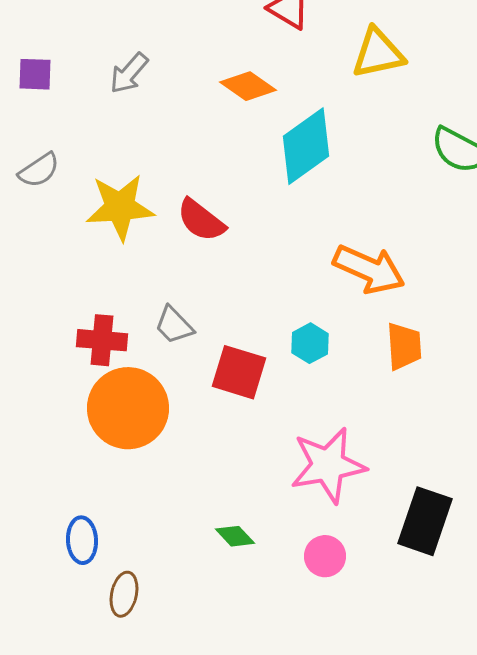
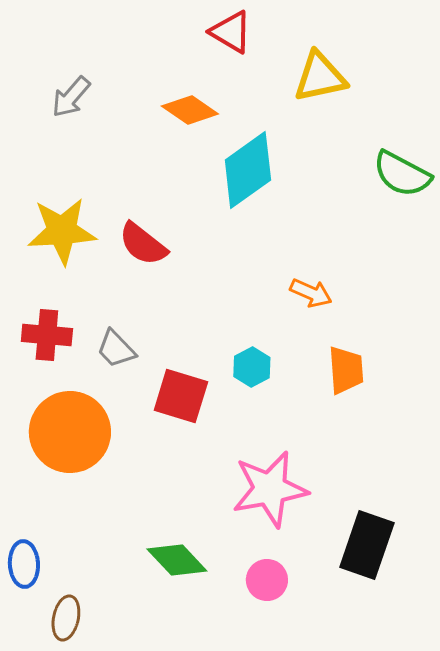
orange arrow: (369, 269) -> (311, 293), size x0.6
red cross: (102, 340) -> (47, 335), moved
green diamond: (235, 536) -> (177, 560), size x1.5

